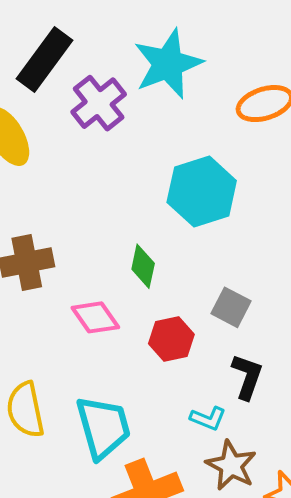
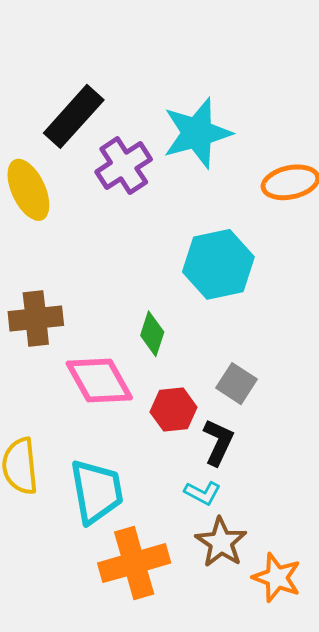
pink diamond: (95, 317) -> (99, 380), size x1.4
black L-shape: (247, 377) -> (218, 442), moved

